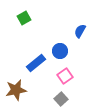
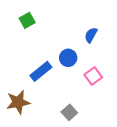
pink square: (65, 76) -> (93, 76), moved

